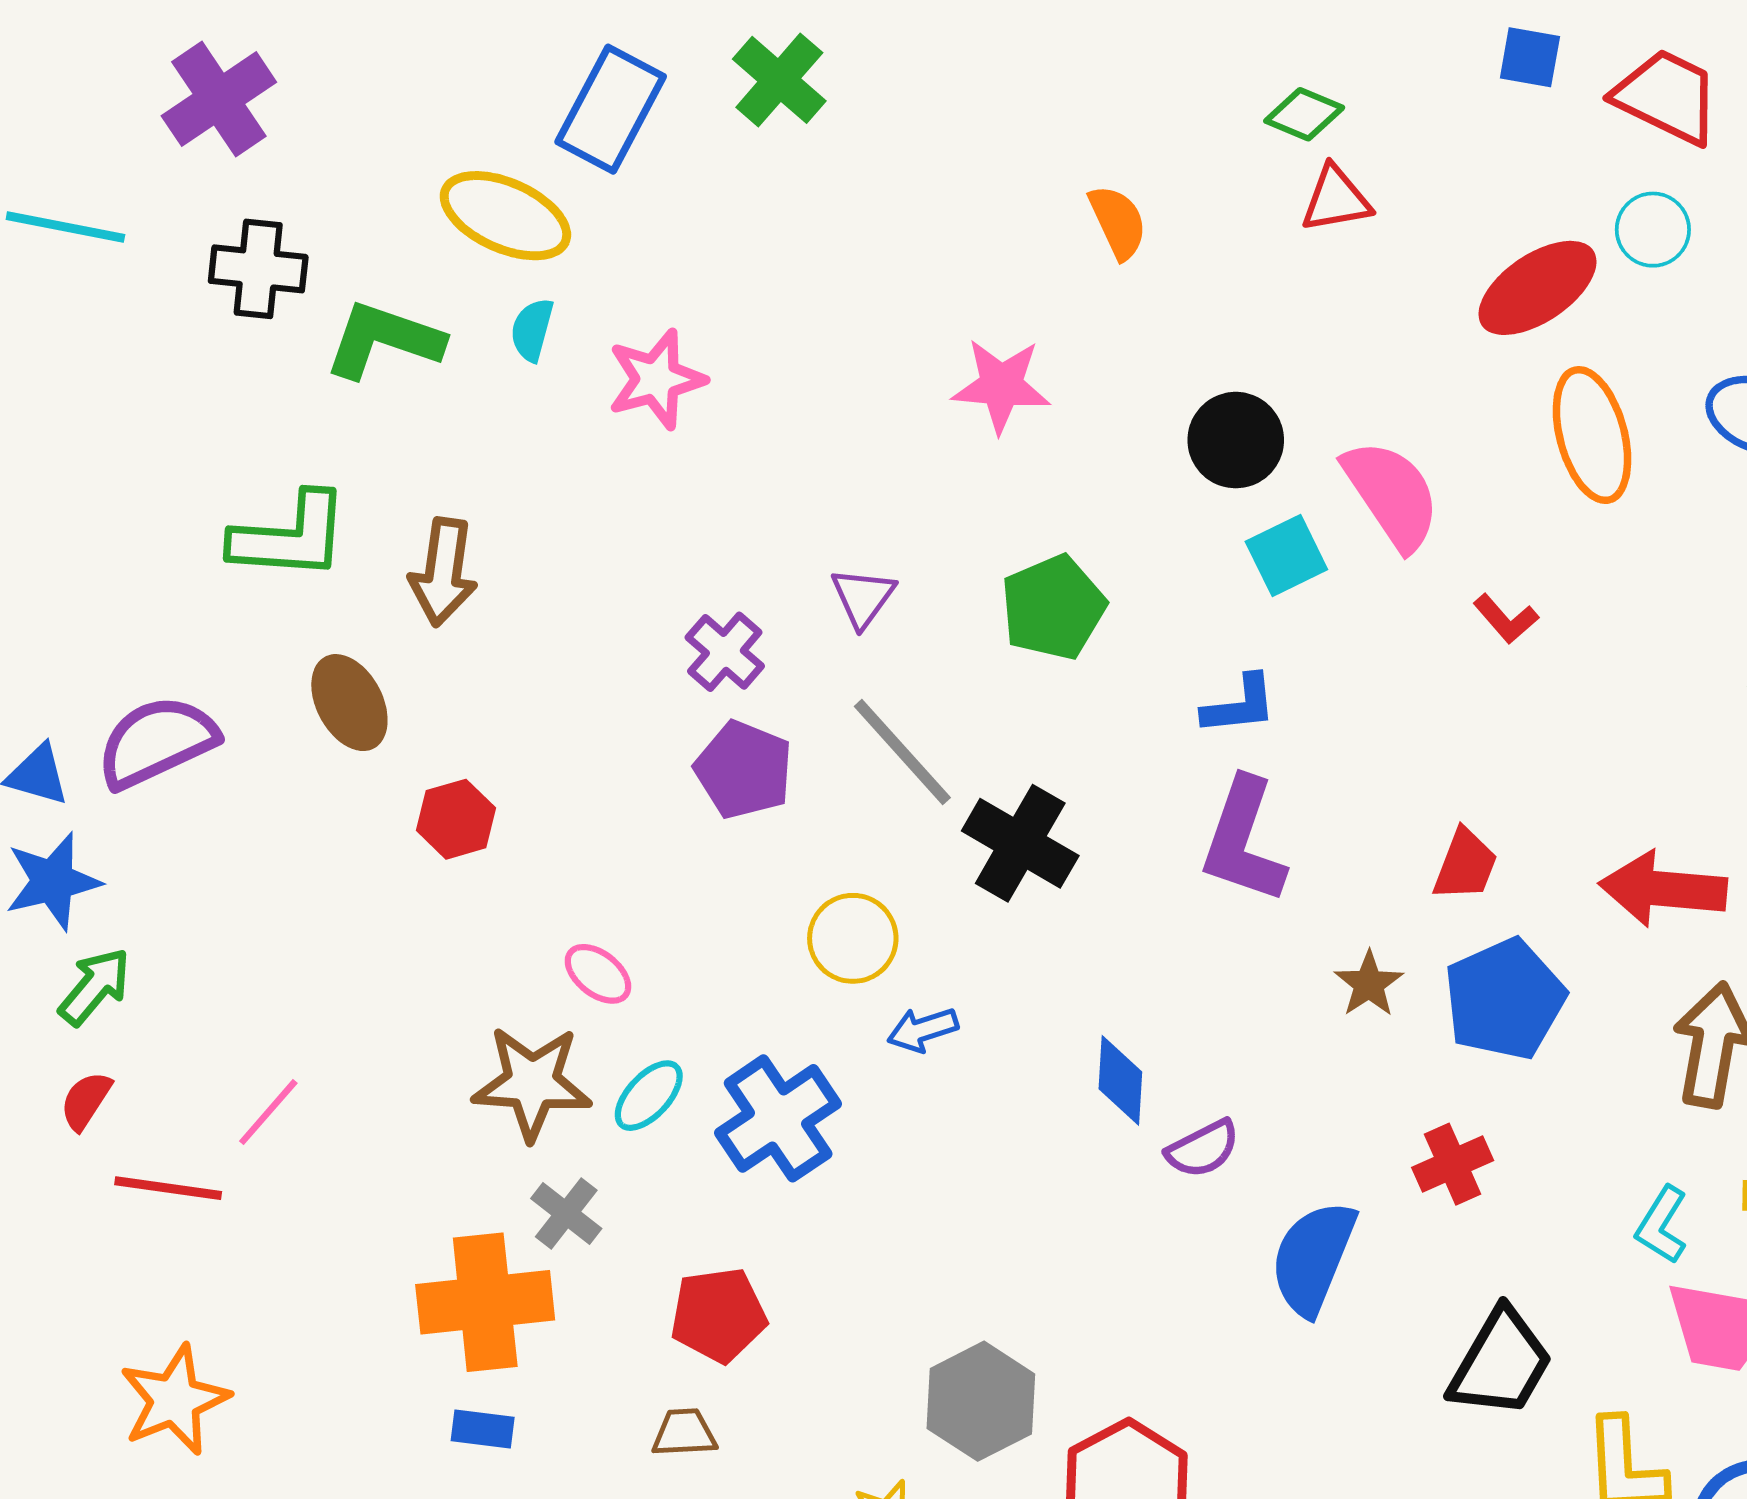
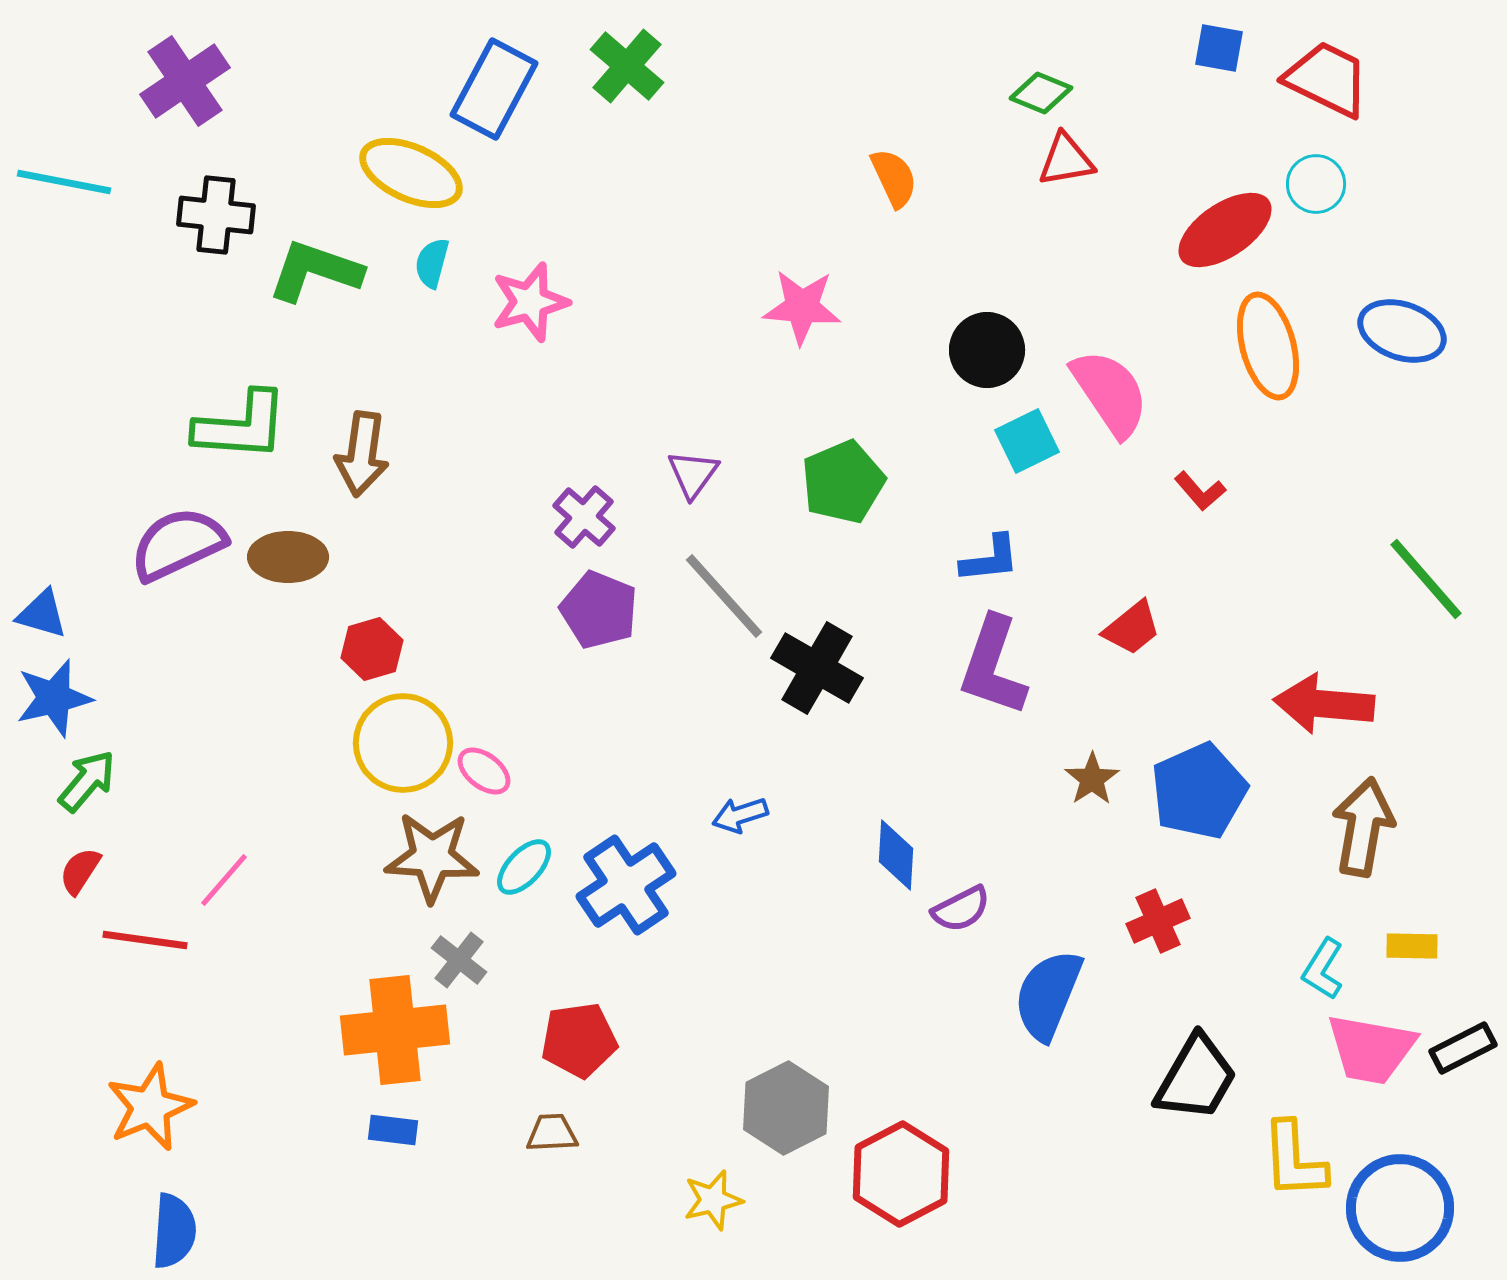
brown ellipse: (349, 703) -> (288, 557), turned -62
purple semicircle: (157, 742) -> (178, 544), moved
red trapezoid: (1465, 865) -> (1132, 628), moved, turned 30
yellow circle: (853, 938) -> (403, 743), moved, size x1.4

